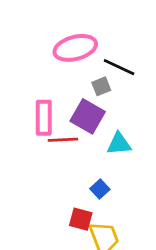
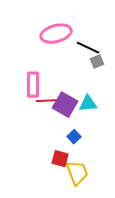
gray square: (101, 86) -> (97, 62), moved
purple square: (88, 116) -> (65, 105), moved

